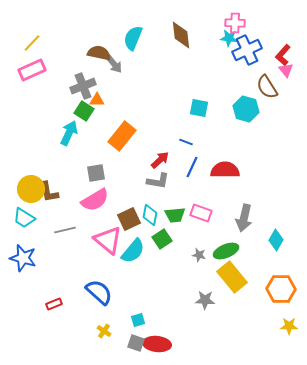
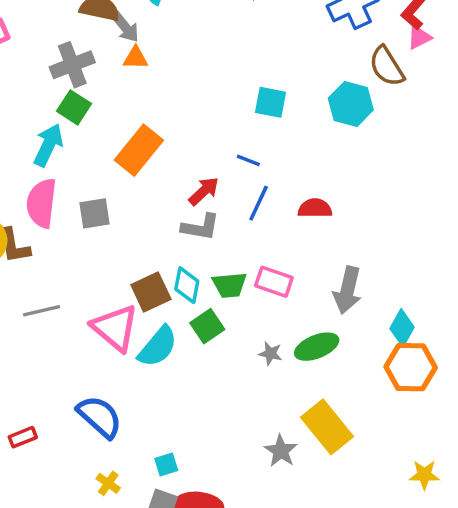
pink triangle: (286, 70) -> (419, 37), turned 42
orange triangle: (97, 100) -> (136, 58), moved
red semicircle: (225, 170) -> (315, 208), size x0.7
pink semicircle: (95, 200) -> (42, 203), moved, turned 128
yellow rectangle: (232, 277) -> (327, 427), moved
orange hexagon: (281, 289) -> (411, 367), moved
gray star: (205, 300) -> (281, 451), moved, turned 30

